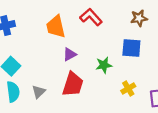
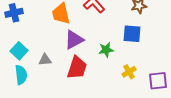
purple triangle: (70, 54) -> (74, 40), size x1.5
gray triangle: (39, 92) -> (45, 60), moved, turned 40

